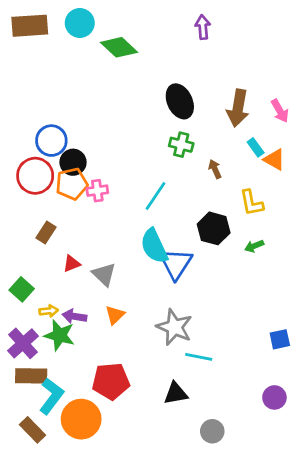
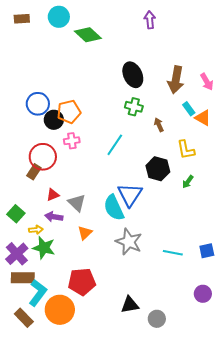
brown rectangle: (30, 26) -> (22, 19), size x0.6
red circle: (35, 176) -> (43, 157), moved
orange pentagon: (72, 184) -> (69, 112), moved
cyan semicircle: (154, 246) -> (114, 208), moved
green arrow: (254, 246) -> (188, 182), turned -32
purple arrow: (74, 316) -> (54, 217), moved
cyan line: (199, 357) -> (173, 253), moved
black triangle: (176, 393) -> (130, 305), moved

